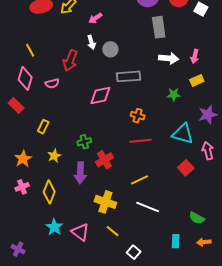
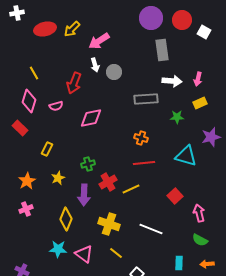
pink arrow: (95, 18) -> (99, 41), size x1.5
gray rectangle: (129, 76) -> (146, 99), moved
pink diamond: (100, 96) -> (91, 118), moved
pink arrow: (208, 151) -> (199, 213), moved
red square: (186, 168) -> (175, 196), moved
yellow line: (140, 180) -> (131, 189), moved
yellow diamond: (49, 192) -> (66, 219), moved
cyan star: (54, 227) -> (58, 249), turned -30

